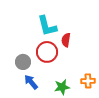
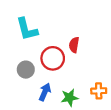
cyan L-shape: (47, 26) -> (27, 29), moved
blue arrow: (31, 82) -> (45, 92), moved, turned 63

